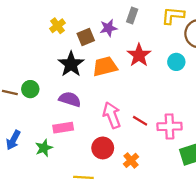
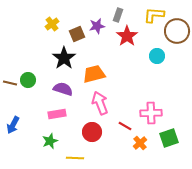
red star: (139, 55) -> (127, 36), moved
orange trapezoid: (105, 66) -> (94, 74), moved
red line: (140, 121) -> (125, 126), moved
green star: (44, 148) -> (50, 141), moved
orange cross: (131, 160) -> (140, 143), moved

